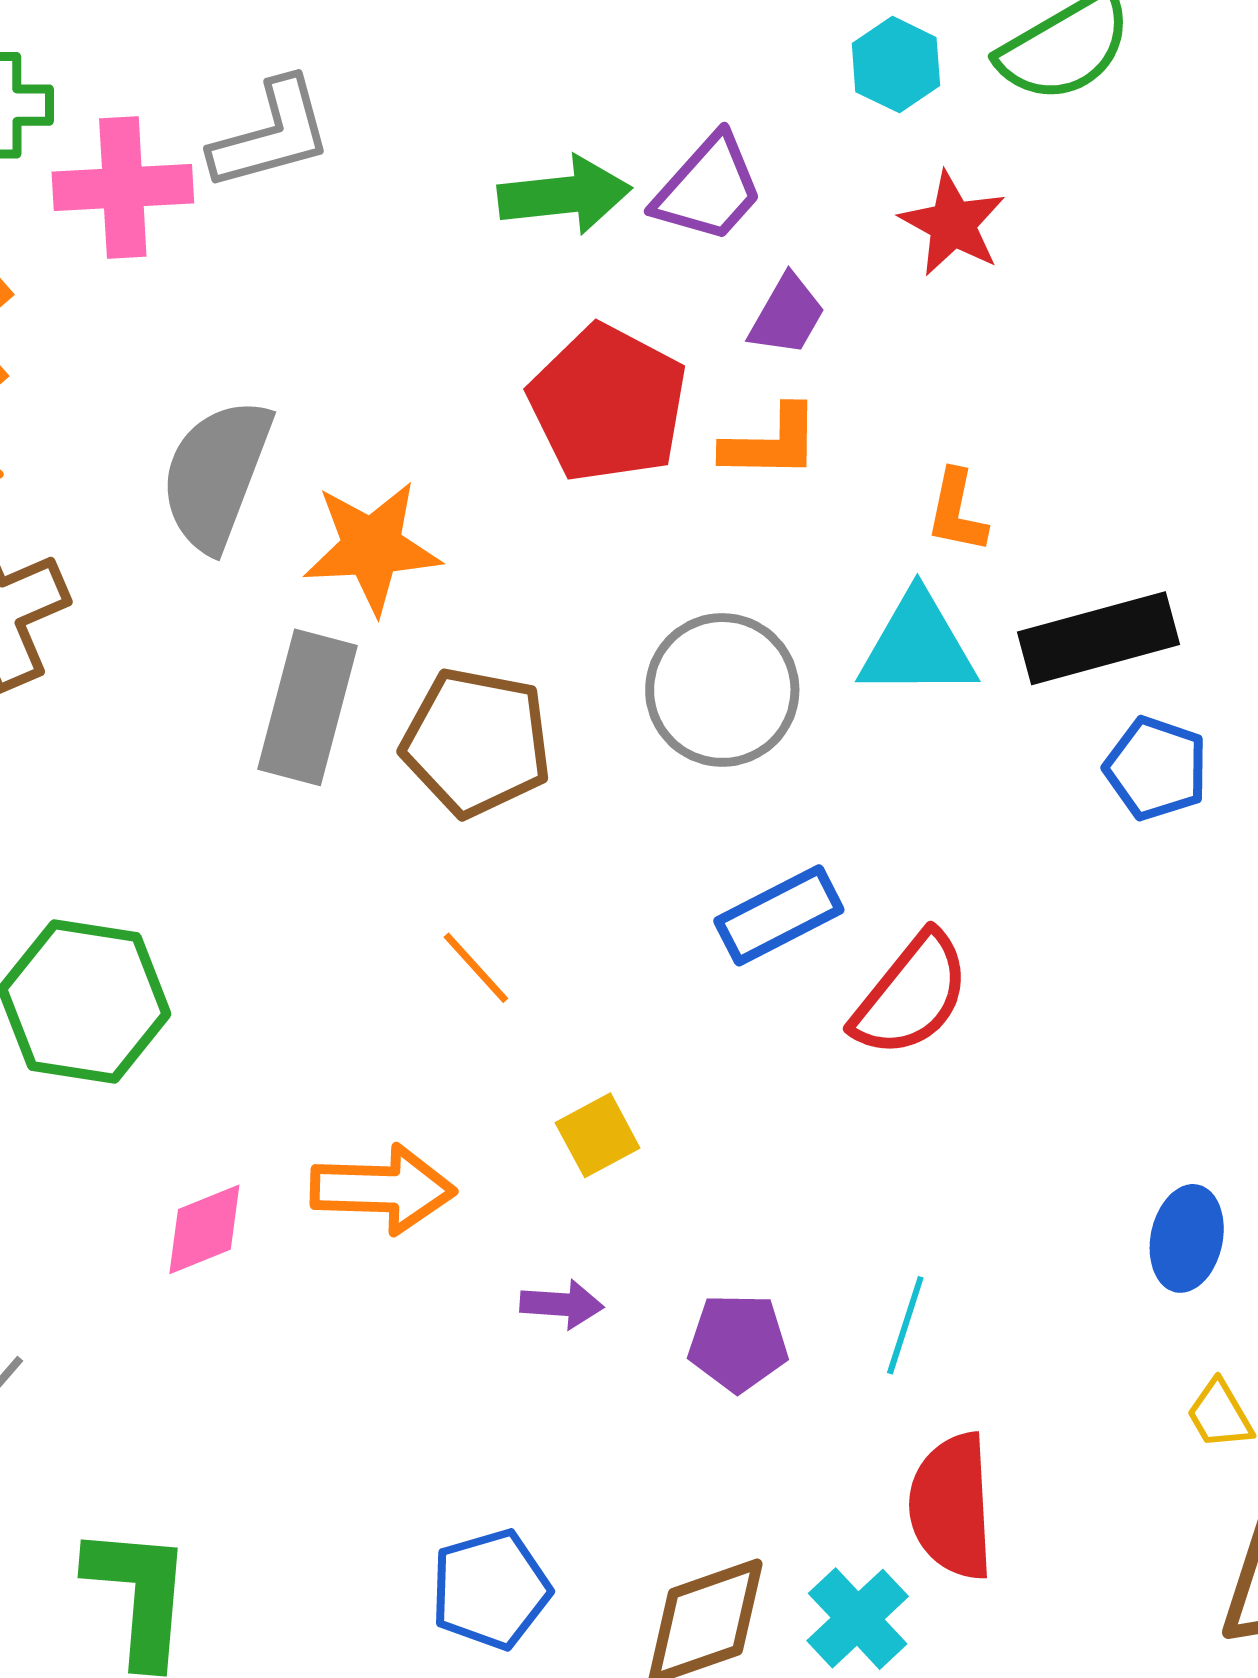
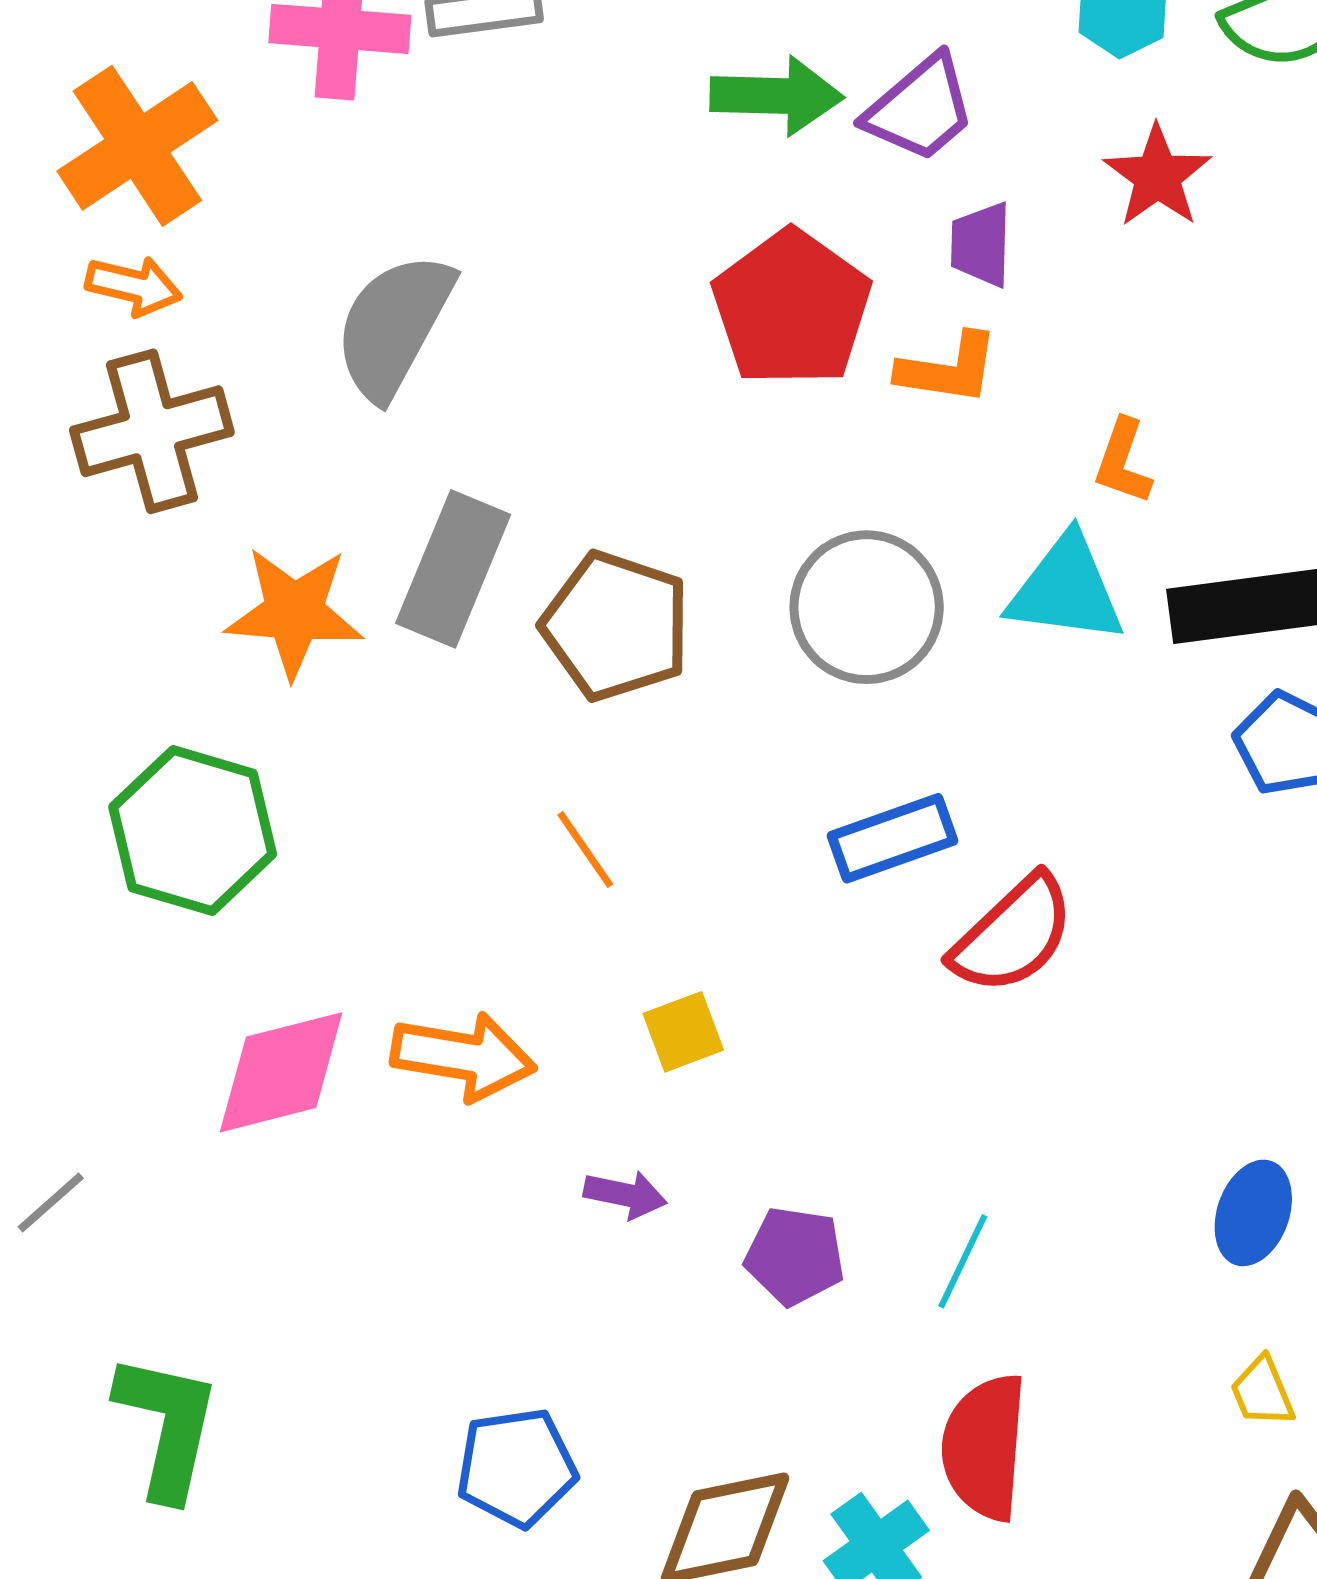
purple trapezoid: (787, 315) -> (981, 245), turned 144
orange star: (372, 547) -> (294, 612), moved
pink diamond: (204, 1229) -> (281, 1072), size x1.5

